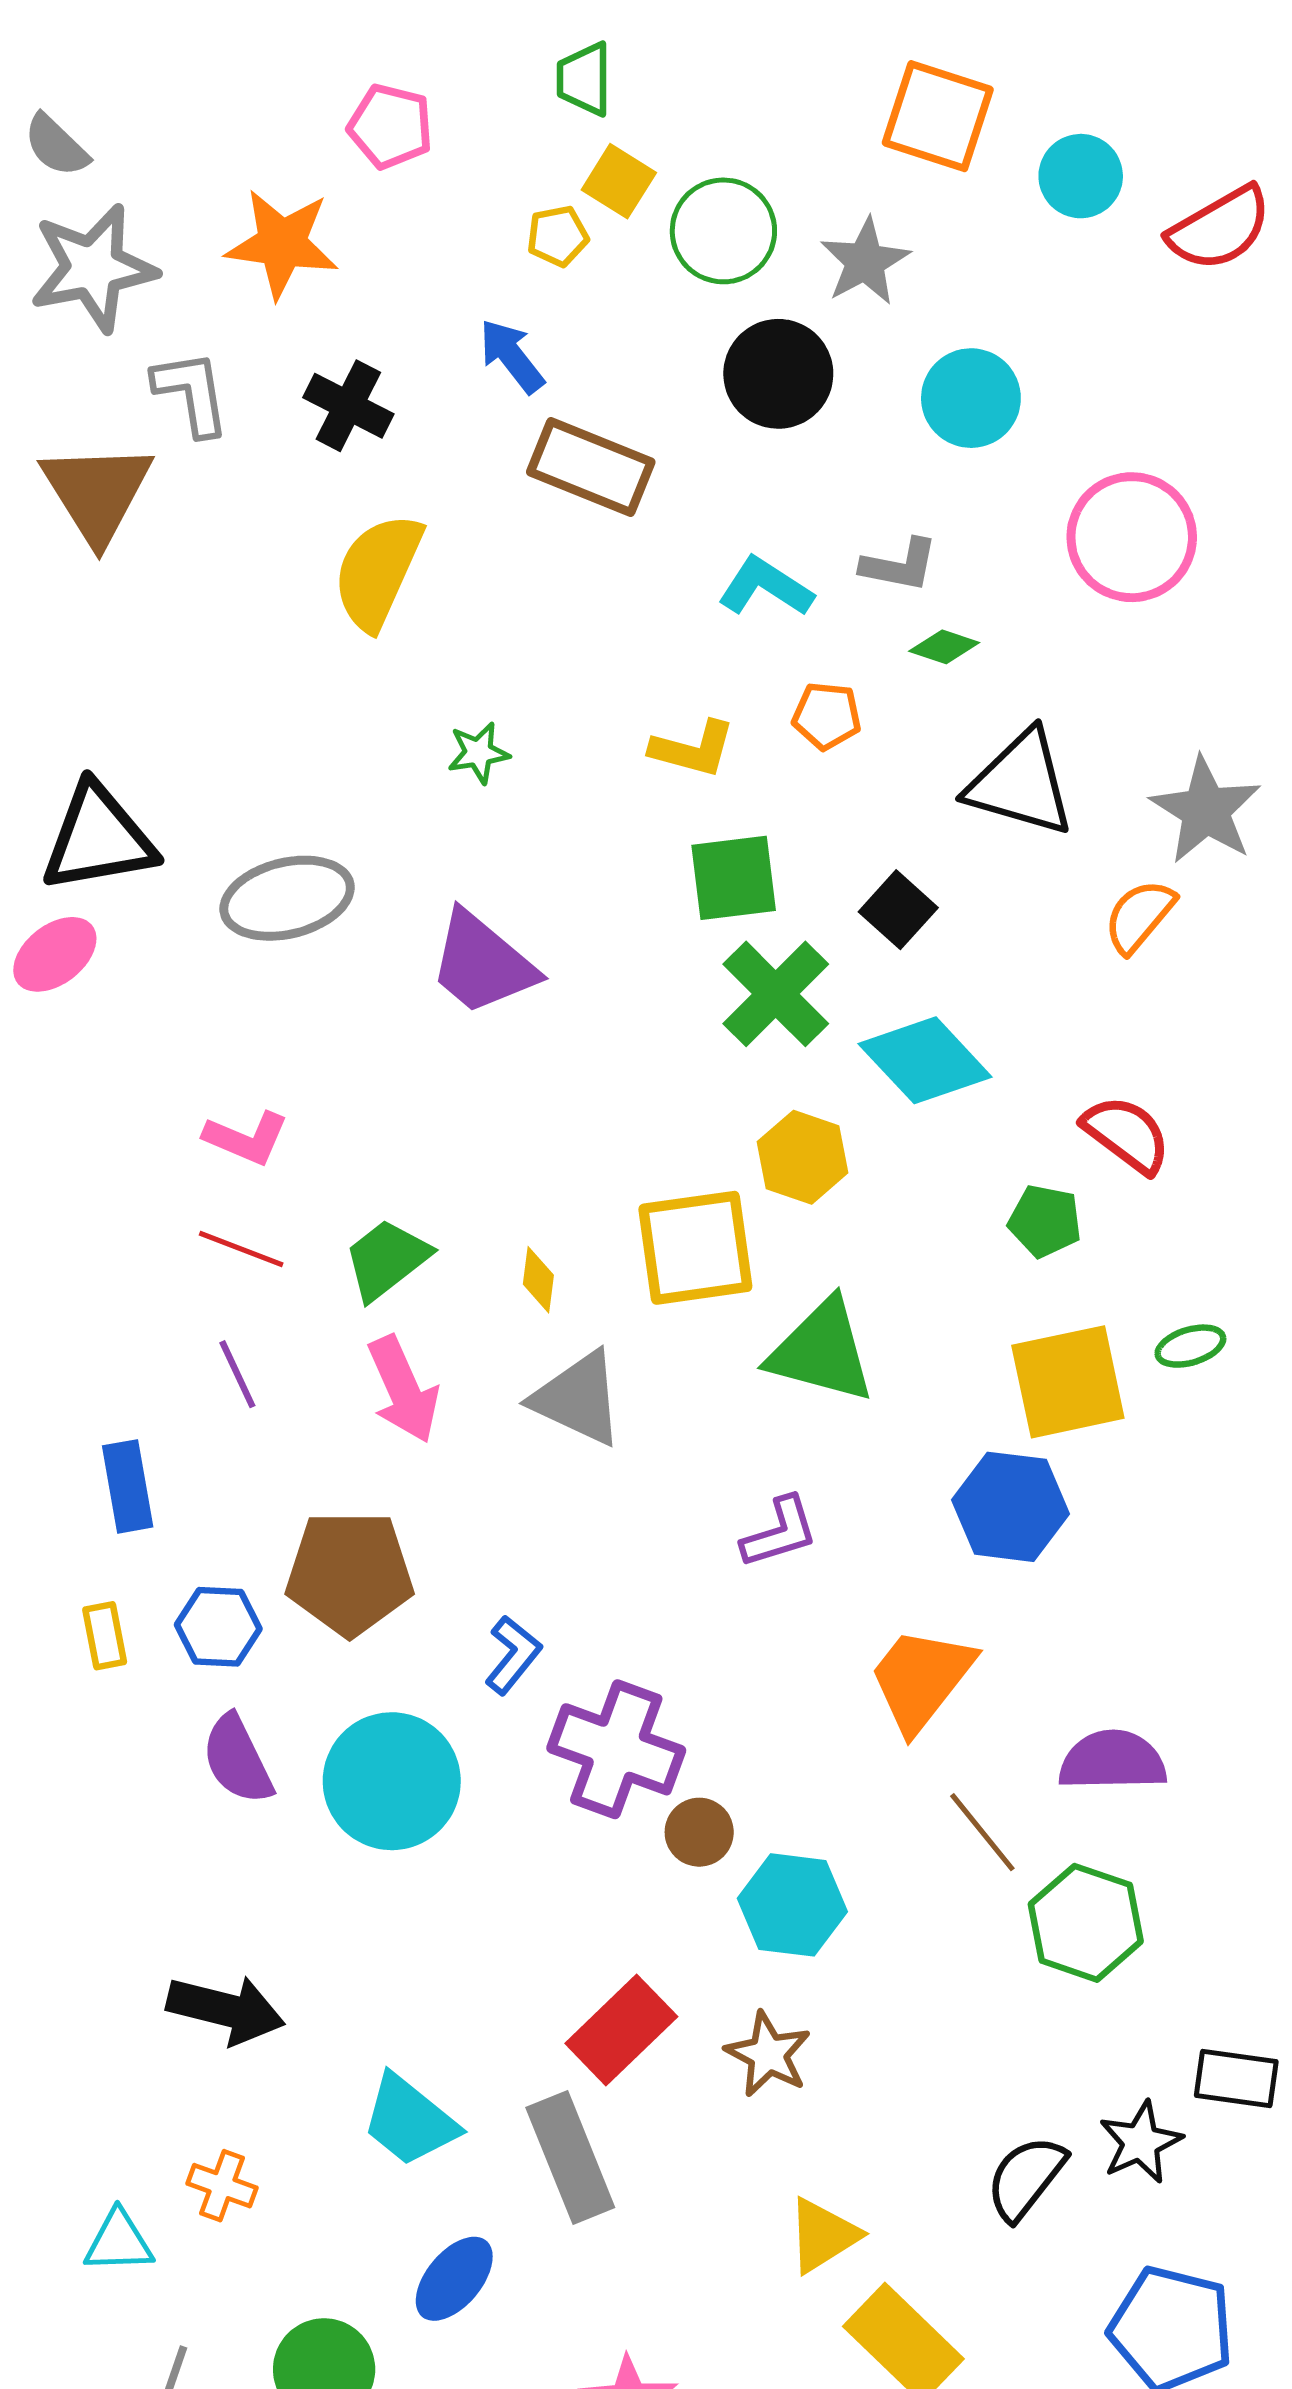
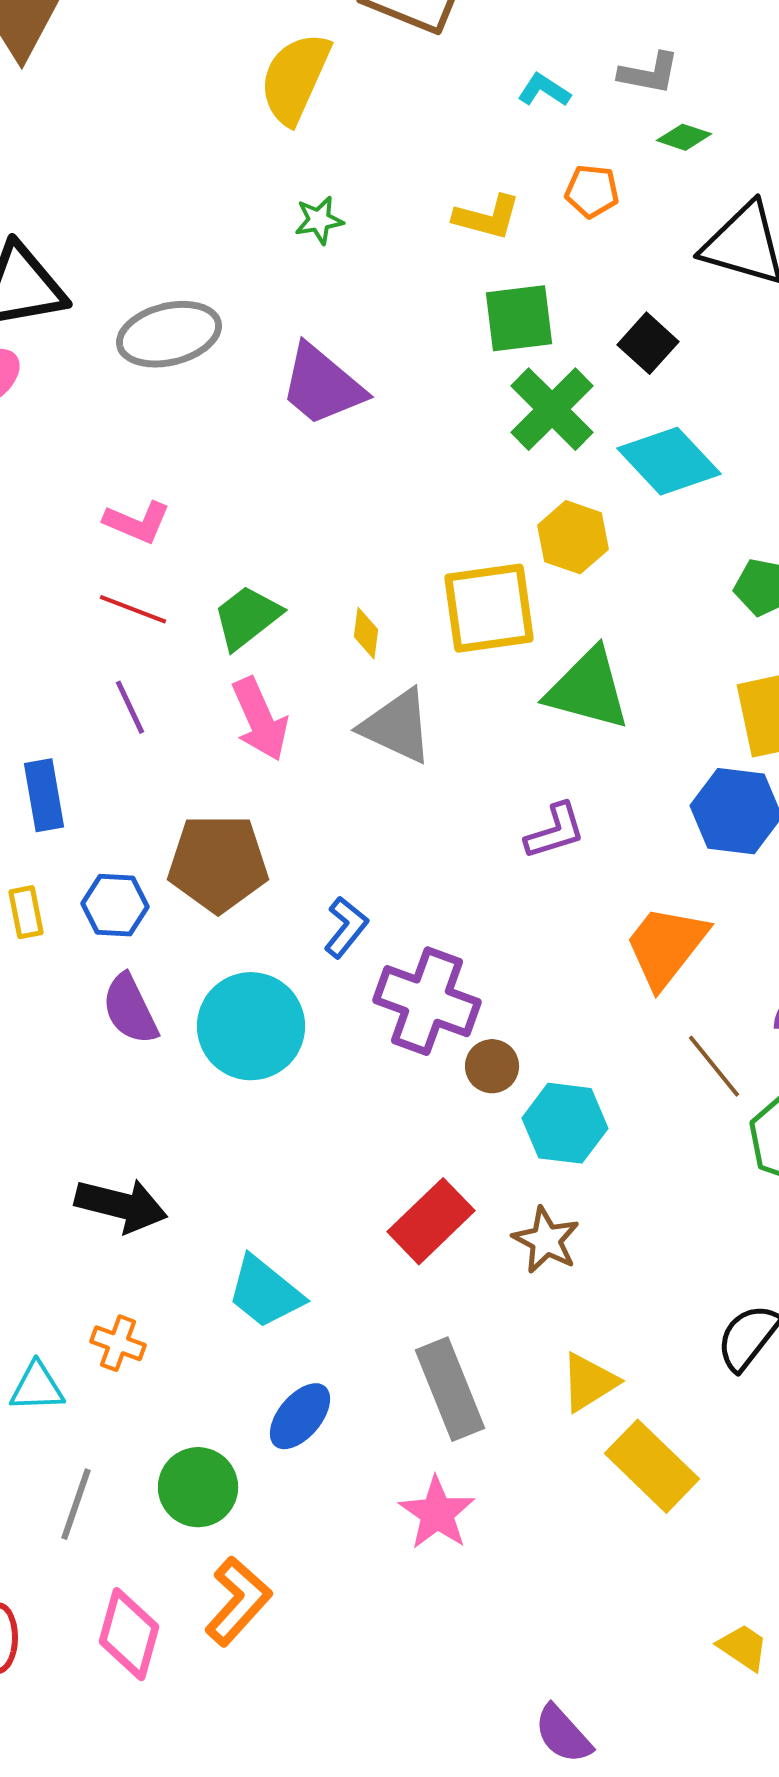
yellow semicircle: (378, 572) -> (295, 78), moved
cyan L-shape: (766, 587) -> (544, 90), size x0.7
gray rectangle: (570, 2158) -> (450, 1389), moved

